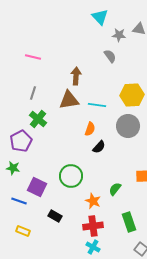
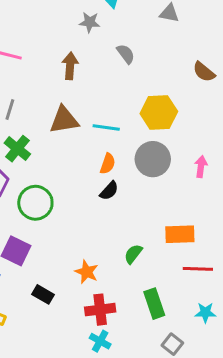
gray star: (119, 35) -> (90, 22), moved
brown arrow: (76, 76) -> (70, 66), moved
orange semicircle: (90, 129) -> (108, 164), moved
green circle: (71, 176) -> (35, 203), moved
orange star: (93, 201) -> (87, 272), moved

